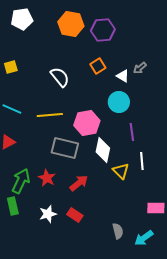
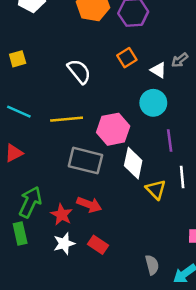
red star: (47, 178) -> (62, 215), moved
red arrow: (79, 183) -> (89, 205), moved, turned 60

